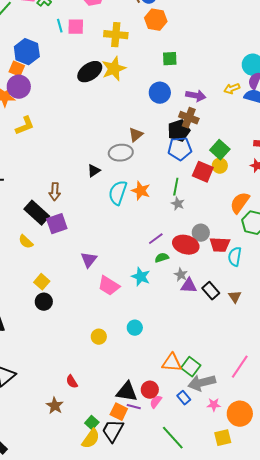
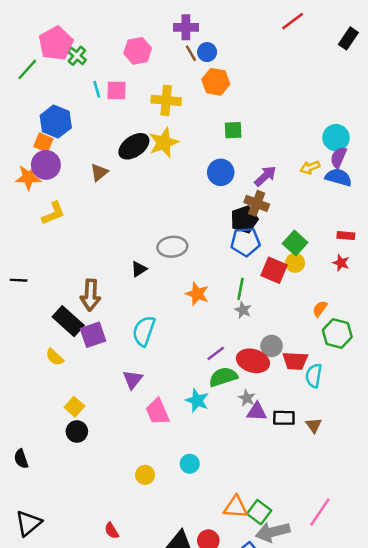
purple arrow: (196, 96) -> (265, 176), turned -54
brown triangle: (136, 135) -> (99, 172), moved
brown arrow: (55, 192) -> (91, 295), size x1.4
cyan semicircle: (118, 193) -> (144, 331), moved
orange semicircle: (240, 203) -> (320, 309), size x0.6
green semicircle: (162, 258) -> (223, 377), size x1.6
pink trapezoid: (109, 286) -> (157, 412), turned 35
black rectangle: (211, 291) -> (284, 418), turned -48

